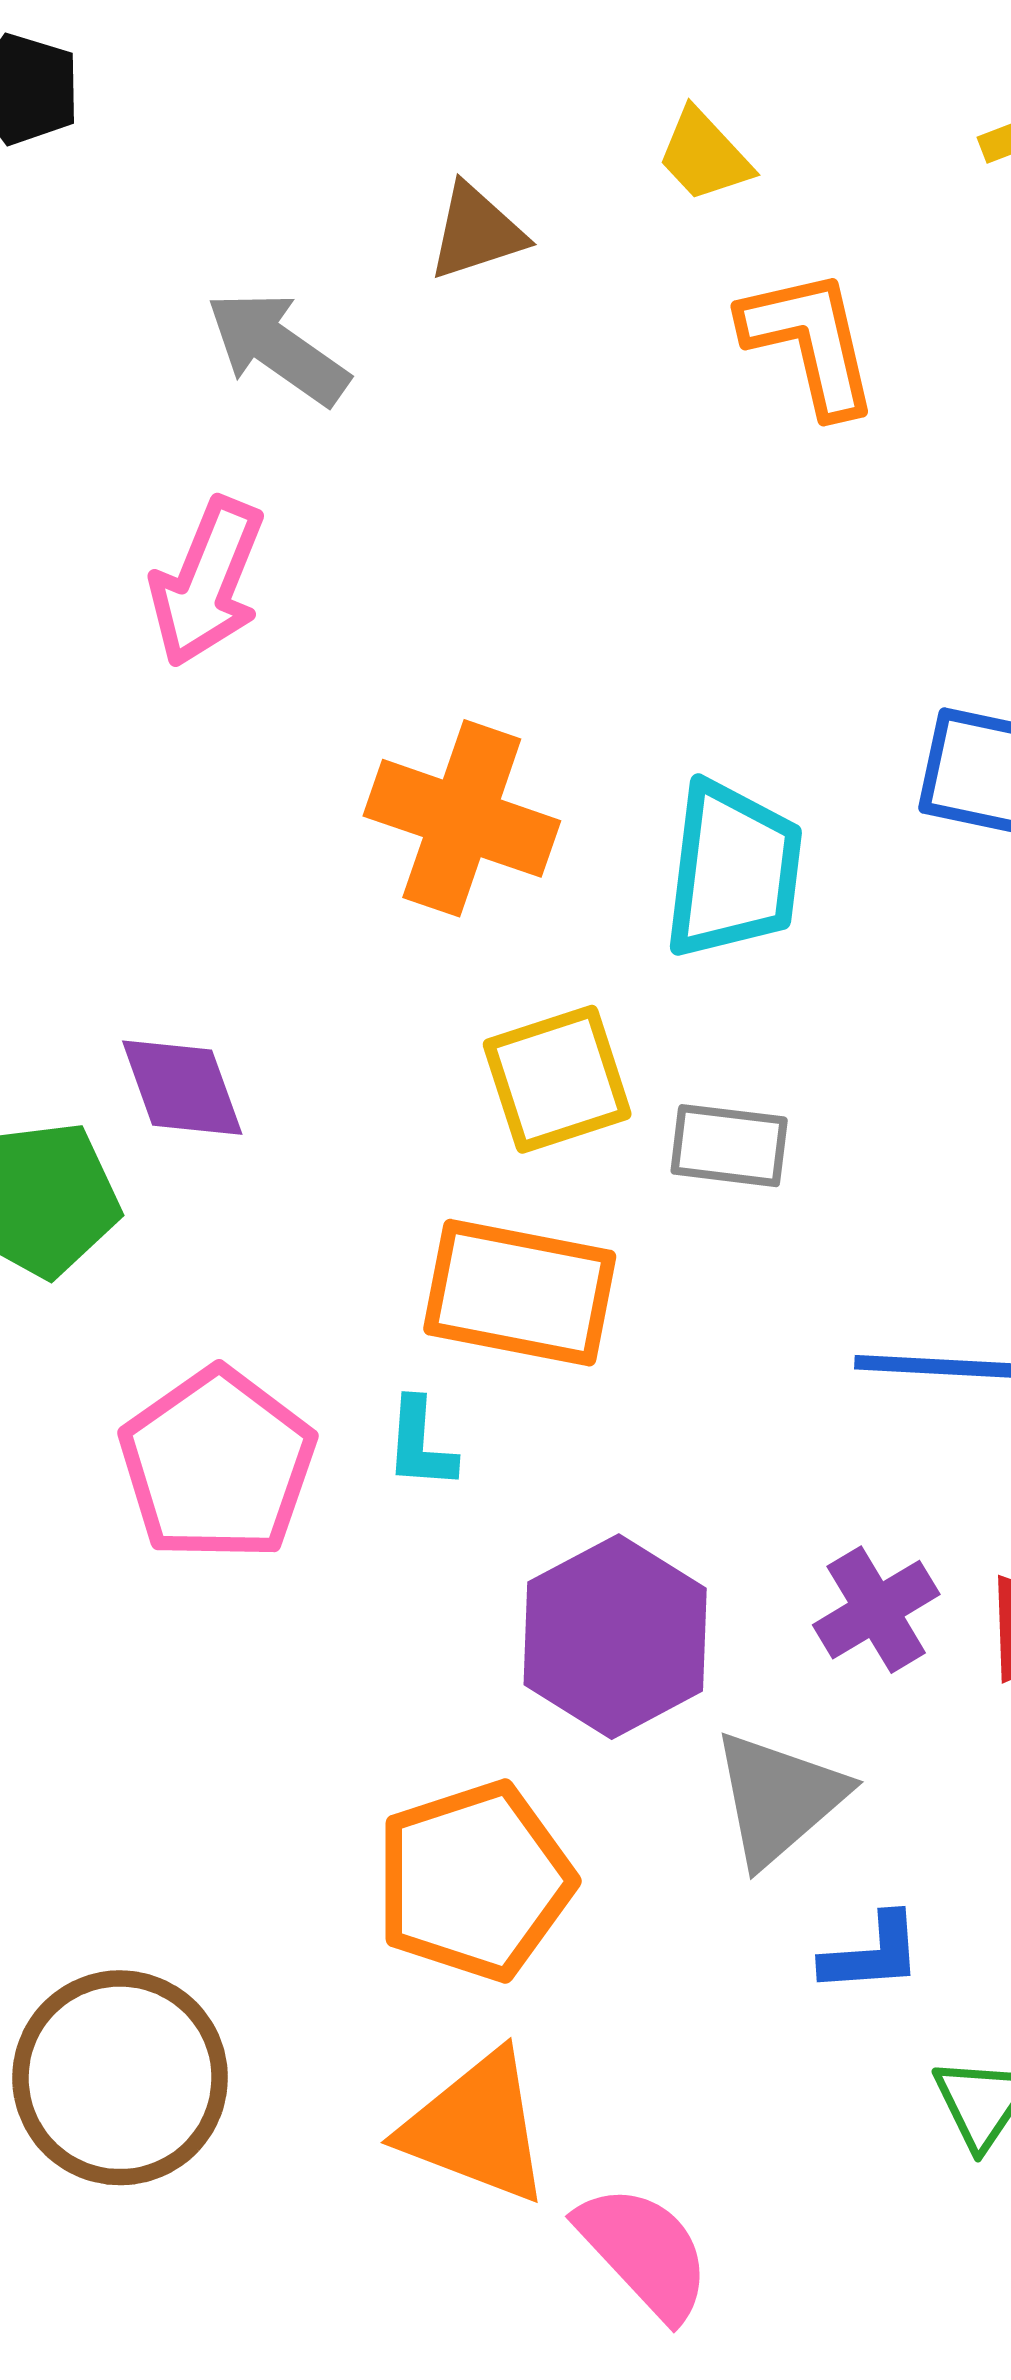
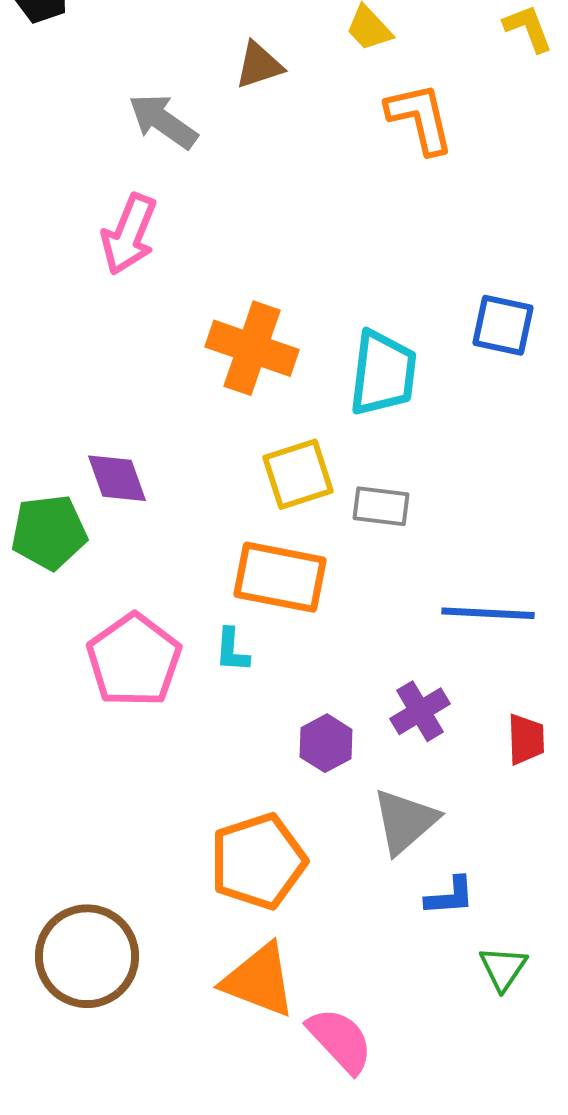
purple cross: (876, 1610) -> (420, 711), moved
purple hexagon: (615, 1637) -> (326, 743), size x0.6

